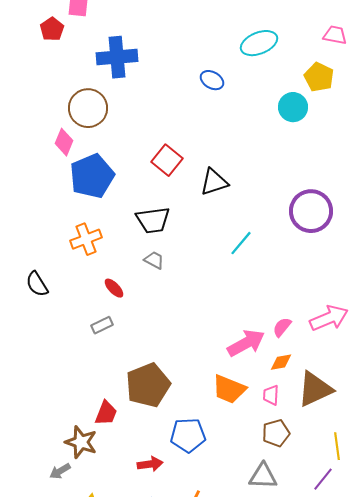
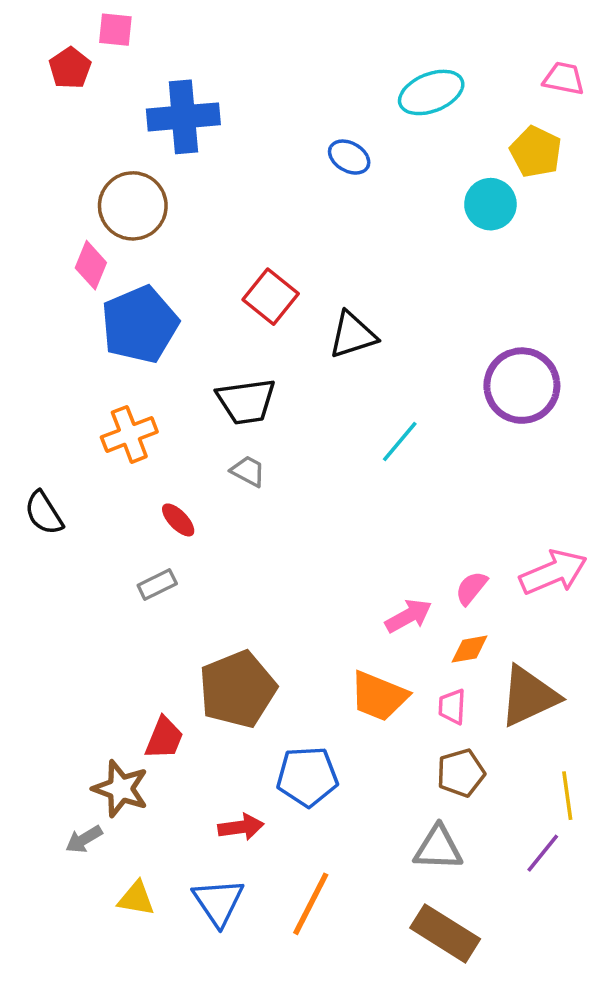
pink arrow: (246, 343) -> (408, 616), size x0.7

